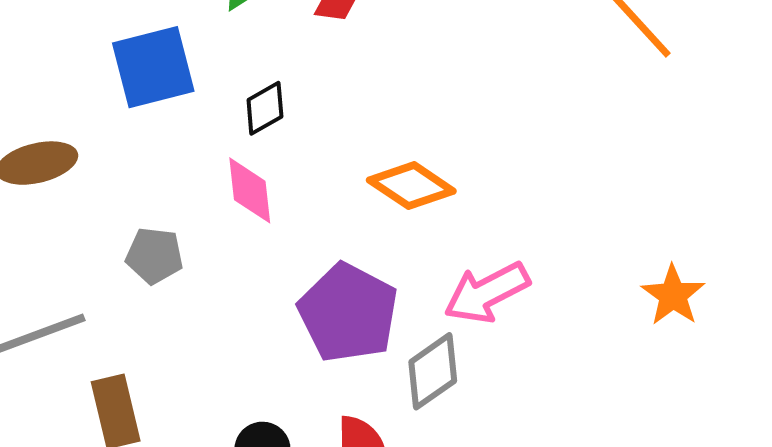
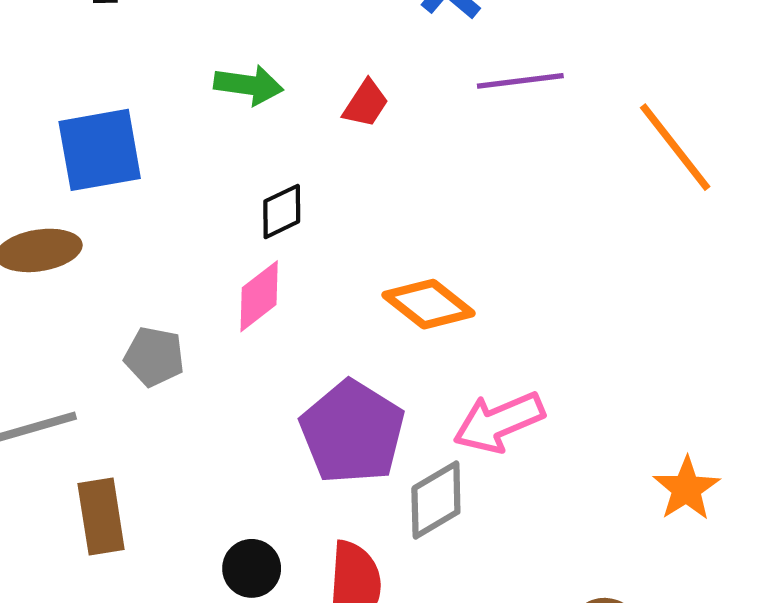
blue square: (153, 67) -> (100, 150), moved
pink diamond: (250, 190) -> (259, 296), turned 54
orange star: (673, 295) -> (686, 489), moved

